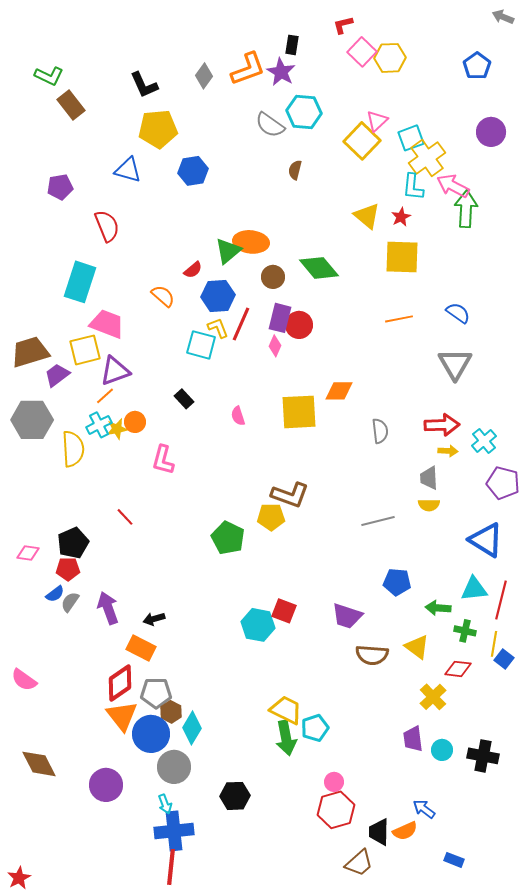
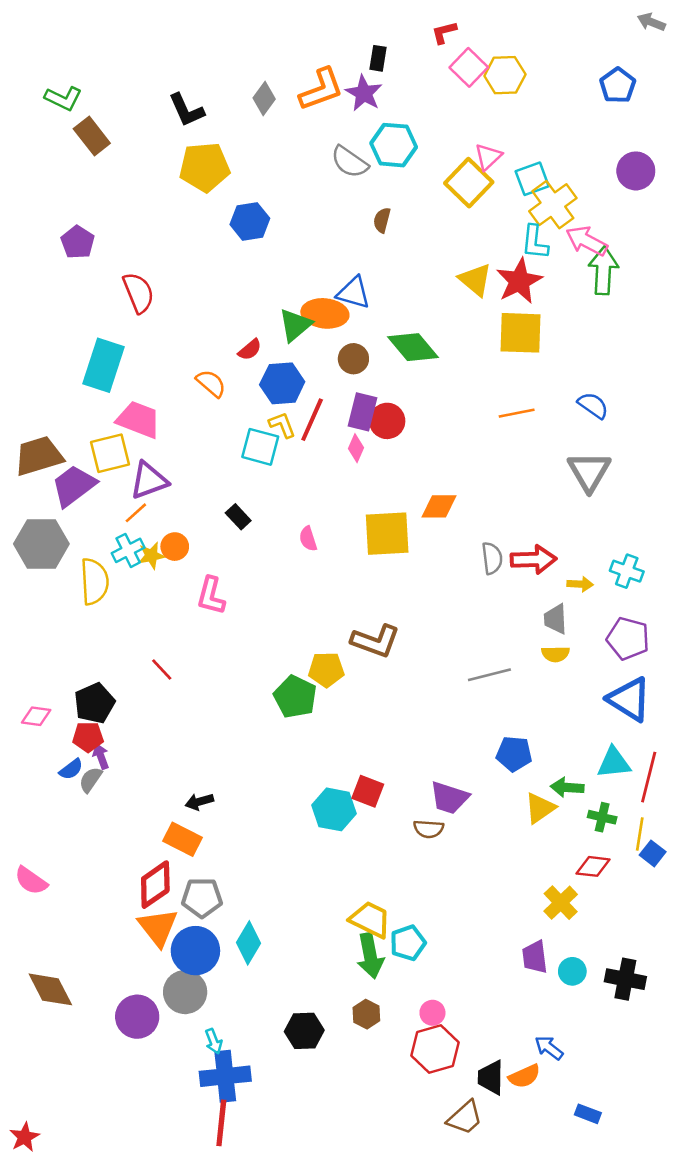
blue triangle: (128, 170) -> (353, 293), moved
purple pentagon: (60, 187) -> (78, 242), turned -30
red star: (401, 217) -> (519, 281), size x1.8
purple trapezoid: (57, 375) -> (74, 486), size x1.4
red arrow: (442, 425) -> (533, 559), moved
cyan cross: (484, 441) -> (627, 571), turned -30
purple pentagon: (503, 483) -> (628, 638), moved
yellow pentagon: (271, 517) -> (326, 670), moved
purple arrow: (108, 608) -> (101, 756), moved, size x0.6
yellow triangle: (417, 647) -> (540, 808), moved, turned 48
brown semicircle: (372, 655) -> (429, 829), moved, size x0.7
brown hexagon: (171, 712) -> (366, 1014), moved
gray circle: (174, 767) -> (185, 992), moved

